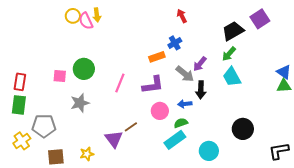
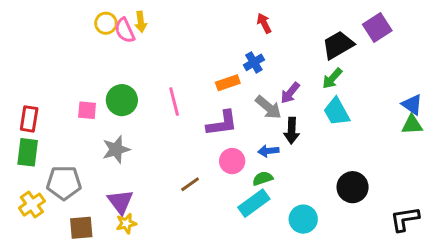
pink line: (120, 83) -> (174, 102), moved, turned -36
purple triangle: (114, 139) -> (120, 202), moved

